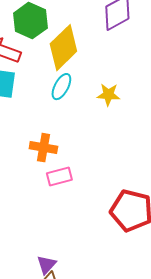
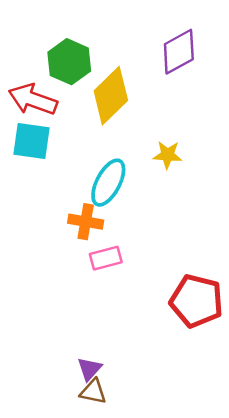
cyan ellipse: (61, 87) -> (108, 183), moved, size x1.4

